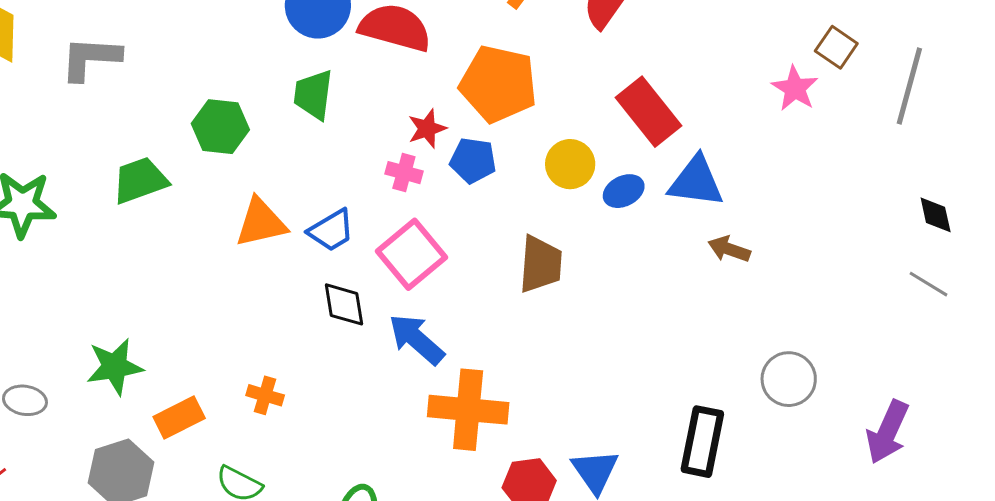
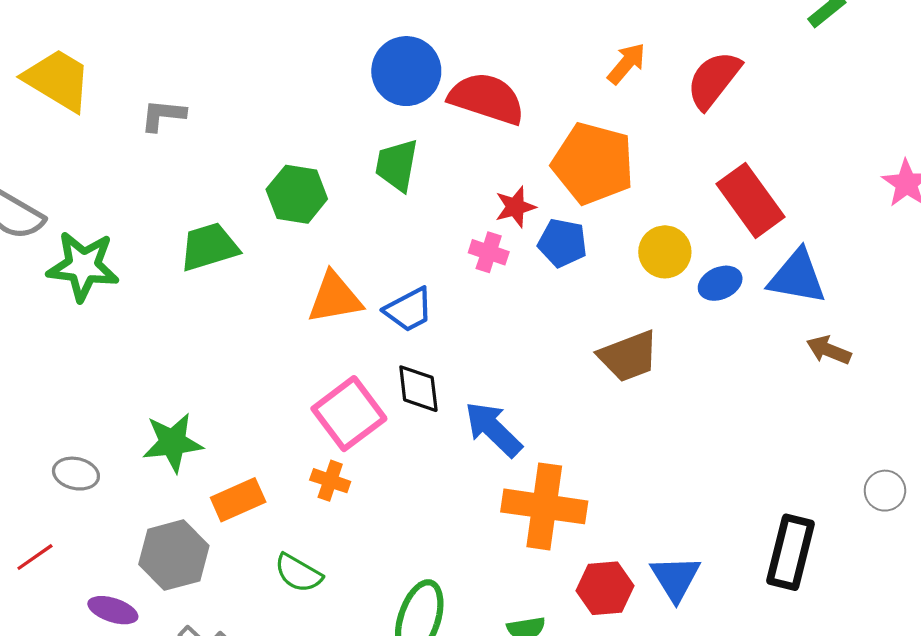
gray L-shape: (91, 58) -> (163, 115), size x0.7
pink square: (412, 254) -> (349, 414), moved
brown trapezoid: (541, 264) -> (628, 356), turned 62
gray circle: (789, 379) -> (885, 491), size x0.7

